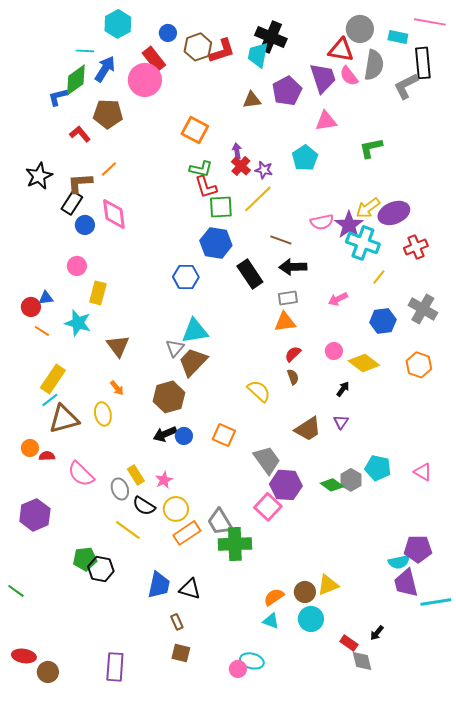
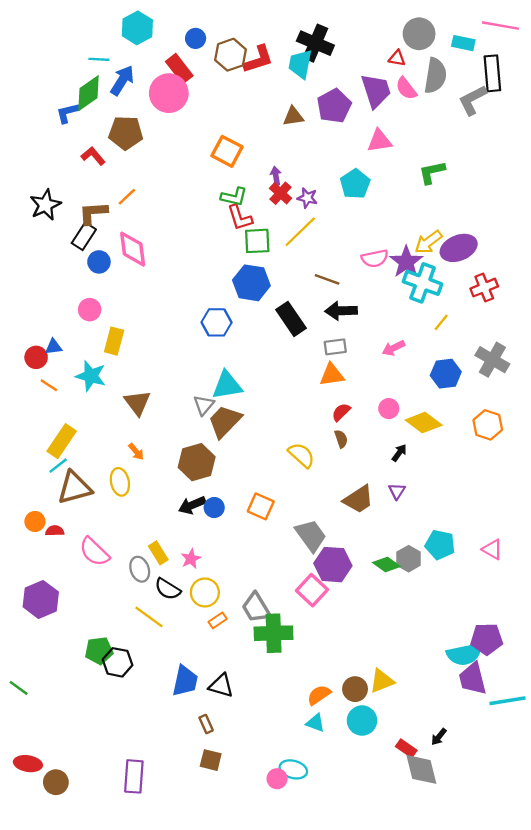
red triangle: (341, 50) -> (397, 58), size x0.6
orange rectangle: (187, 533) -> (218, 620), size x0.6
cyan semicircle: (399, 562) -> (464, 654), size x1.4
gray diamond: (362, 661) -> (421, 769), size x1.4

